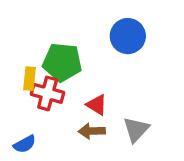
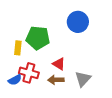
red cross: (48, 93) -> (29, 73), moved
blue semicircle: (25, 144) -> (15, 80), moved

